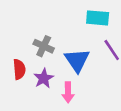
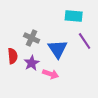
pink arrow: (68, 92) -> (51, 74), turned -70

